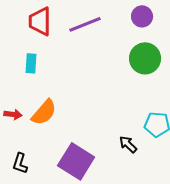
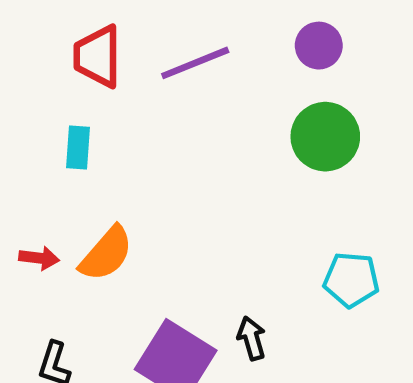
black arrow: (128, 144) -> (252, 338), moved, turned 30

